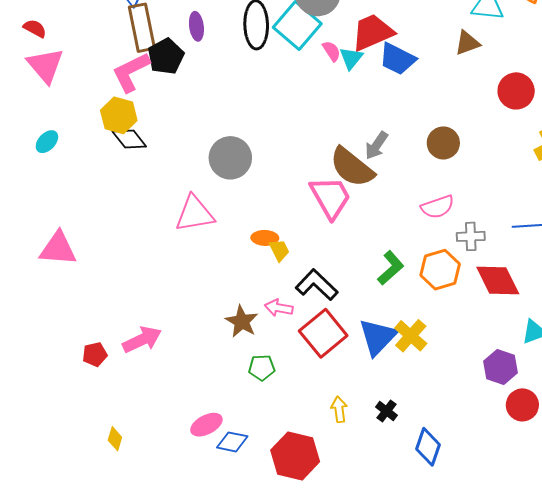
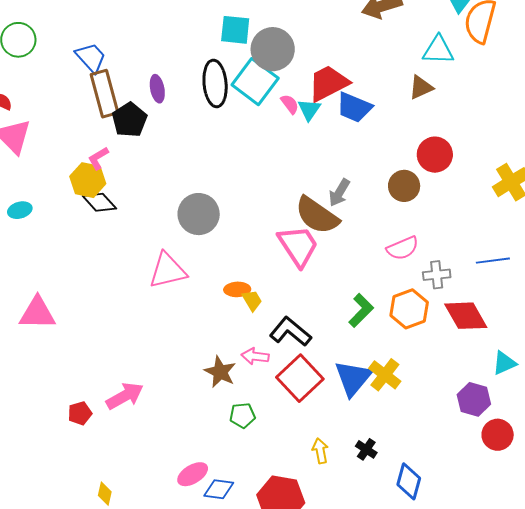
pink L-shape: (131, 72) -> (98, 158), moved, size x0.6
red circle: (516, 91) -> (435, 155), moved
cyan ellipse: (47, 142) -> (20, 210), turned 35

